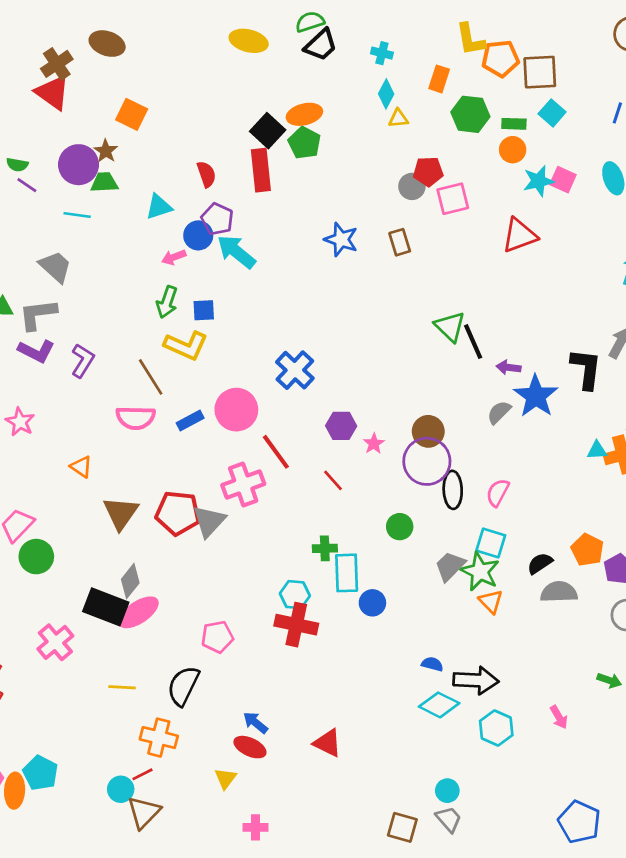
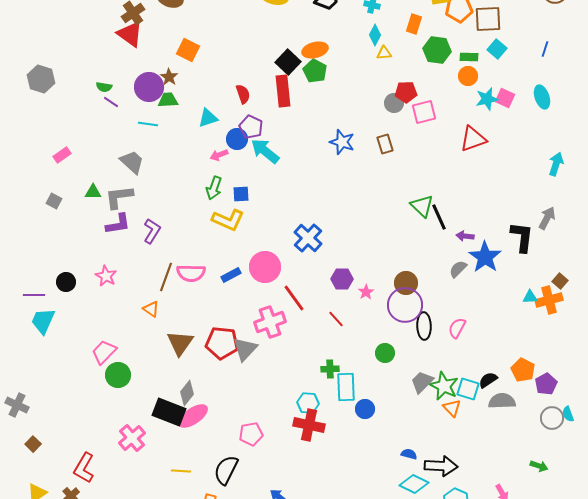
purple L-shape: (36, 351) -> (118, 224), turned -36
brown line: (151, 377) -> (166, 277), moved, turned 52
cyan square: (491, 543) -> (468, 389), moved

